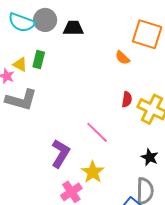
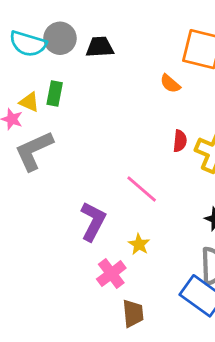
gray L-shape: (21, 100) -> (34, 151), turned 144
yellow star: (93, 172) -> (139, 244), size x0.7

